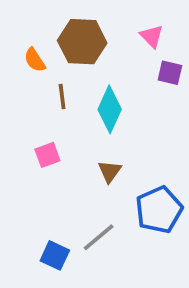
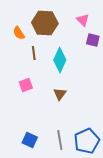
blue pentagon: (159, 210) -> (87, 141), moved
gray line: (99, 237) -> (60, 140), moved, turned -60

